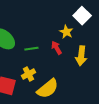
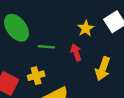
yellow star: (66, 32) -> (86, 28), moved

